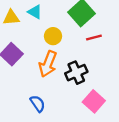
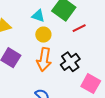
cyan triangle: (35, 12) -> (38, 16), moved

